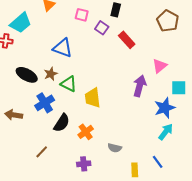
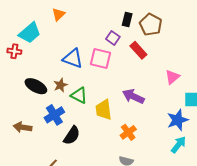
pink square: (82, 15) -> (101, 58), moved, size x1.5
brown pentagon: (168, 21) -> (151, 25), moved
purple arrow: (140, 86) -> (133, 96), moved, turned -80
orange cross: (86, 132) -> (128, 132), moved

